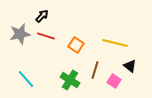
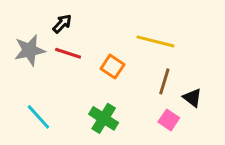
yellow line: (115, 43) -> (155, 41), moved
brown line: (95, 70) -> (164, 81), moved

